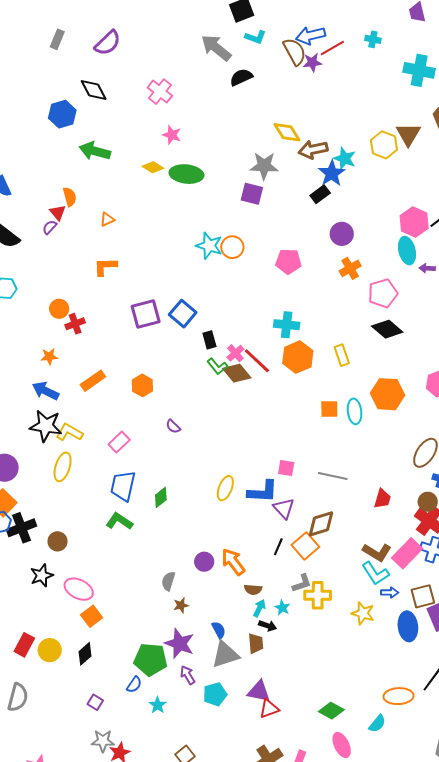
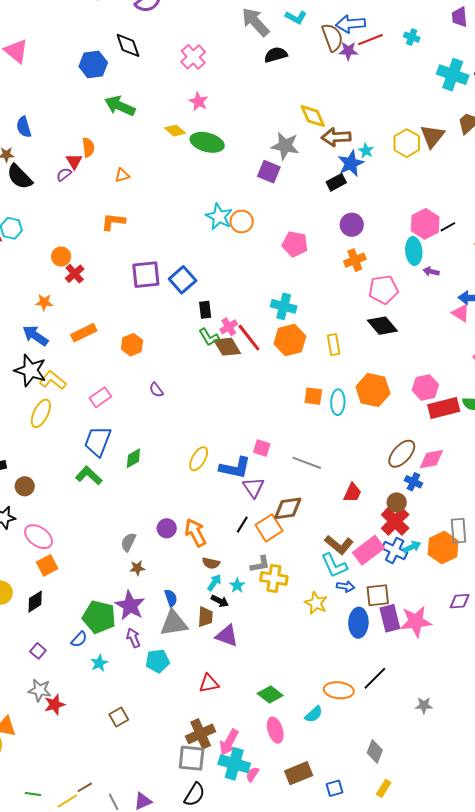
cyan star: (345, 158) -> (366, 151), size x0.7
red cross: (75, 324) -> (75, 274), turned -30
purple triangle: (259, 691) -> (227, 636), moved

